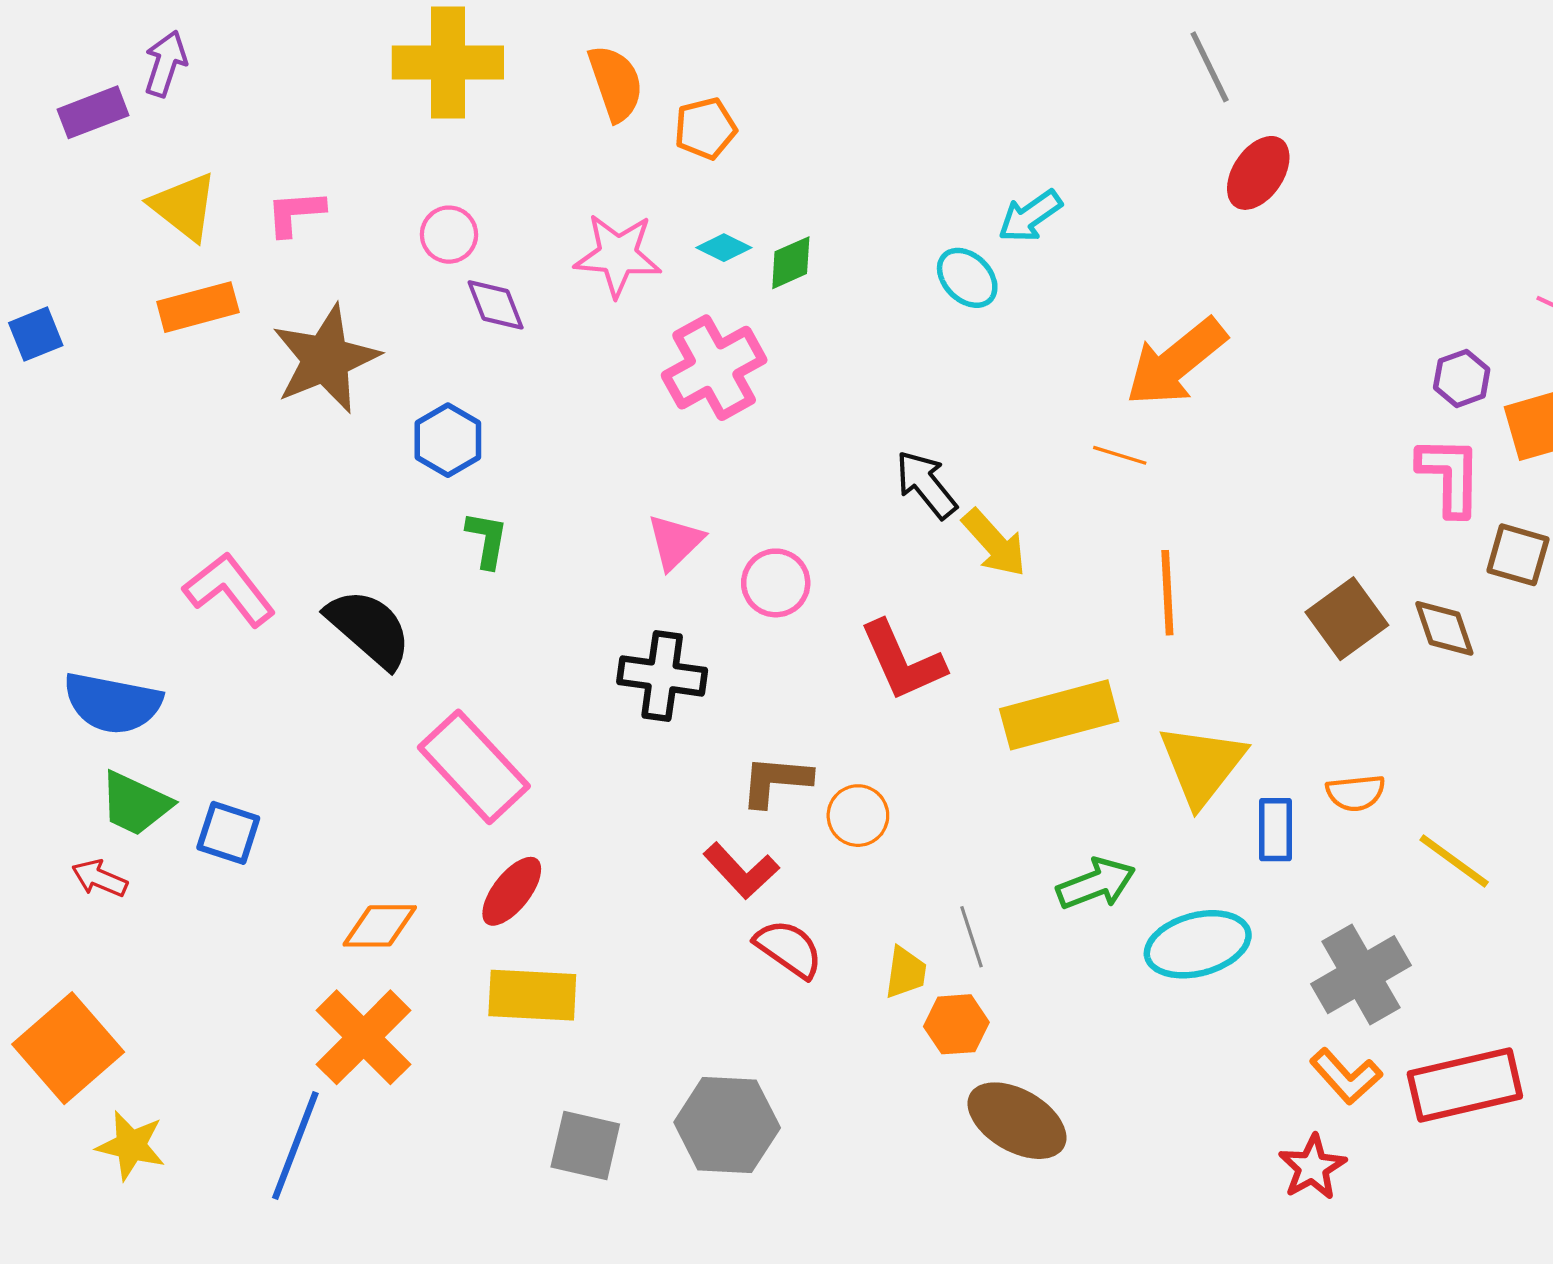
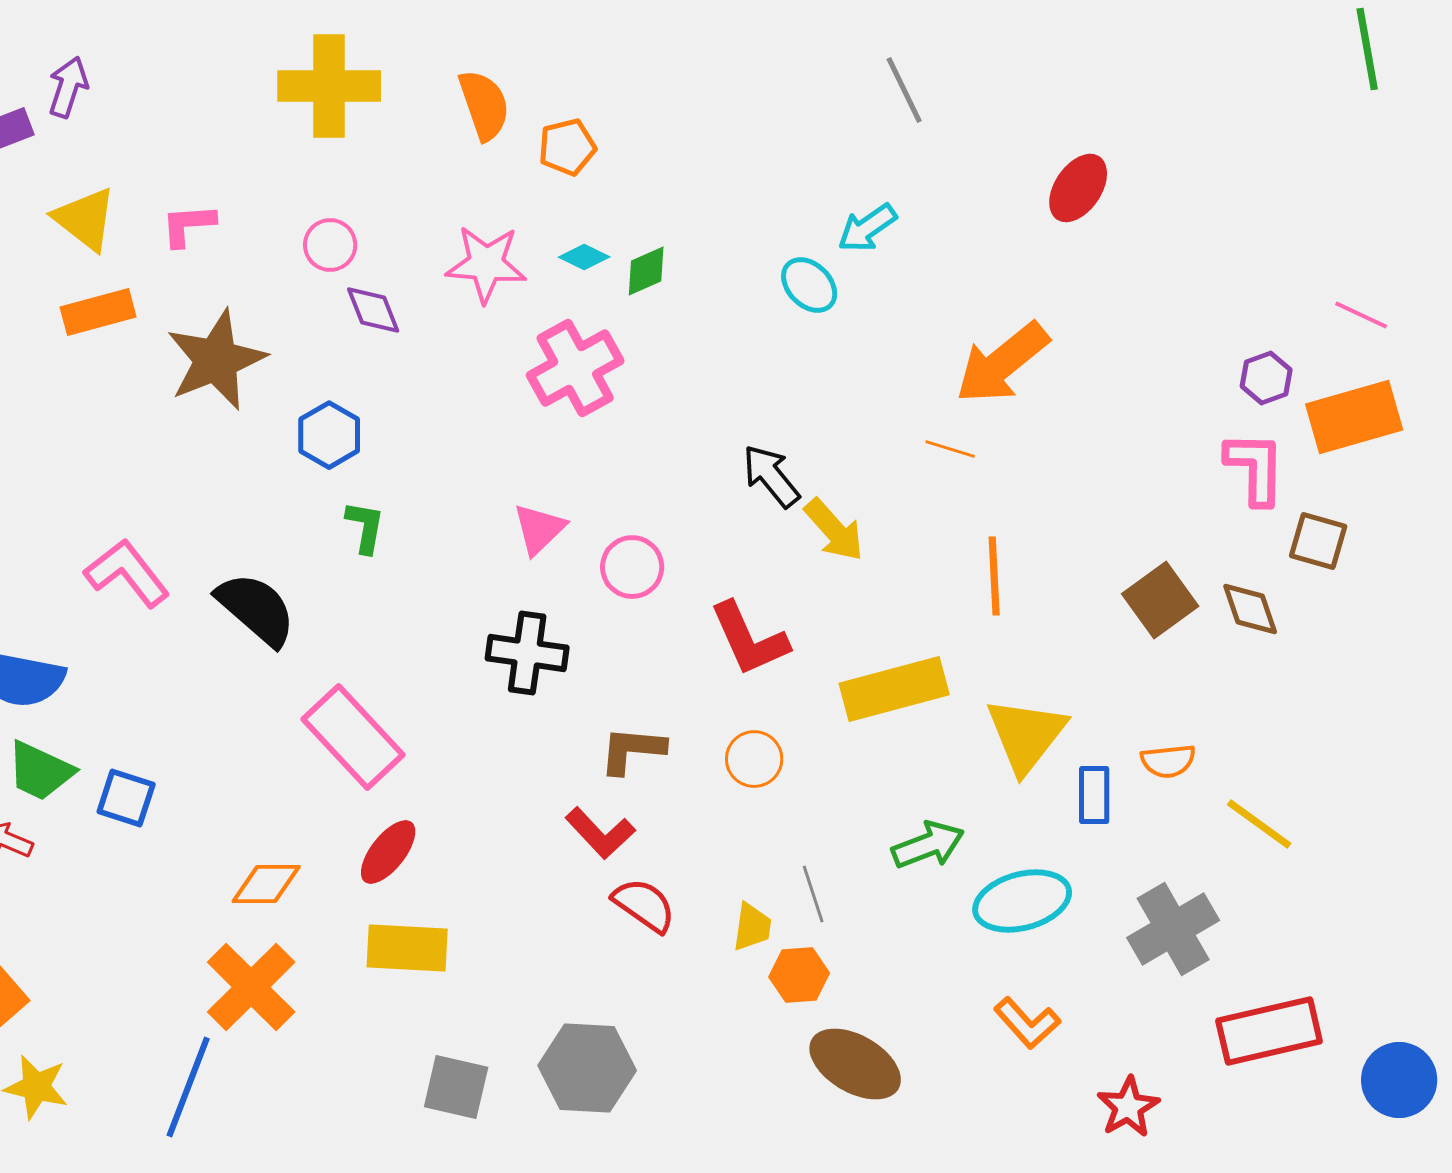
gray line: (1210, 67) -> (904, 90), moved
orange circle: (858, 816) -> (754, 759), moved
orange L-shape: (1346, 1076) -> (1027, 1023), moved

